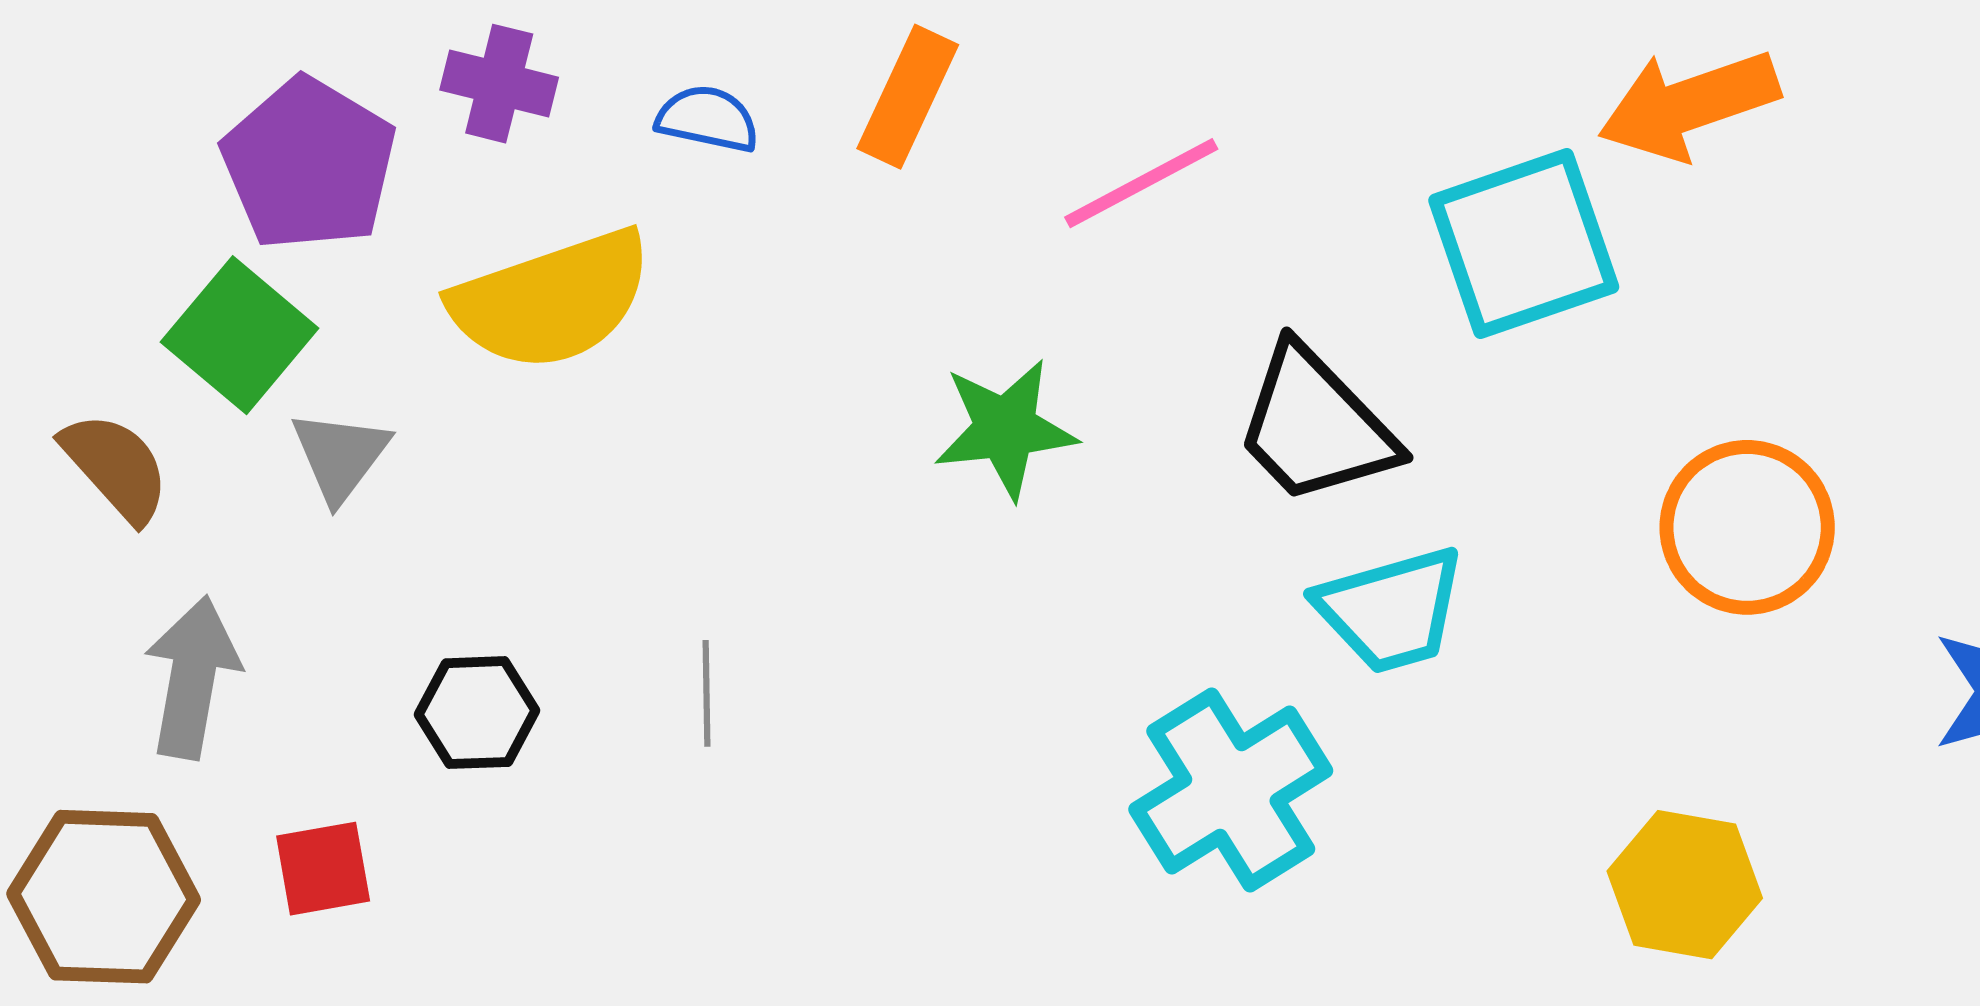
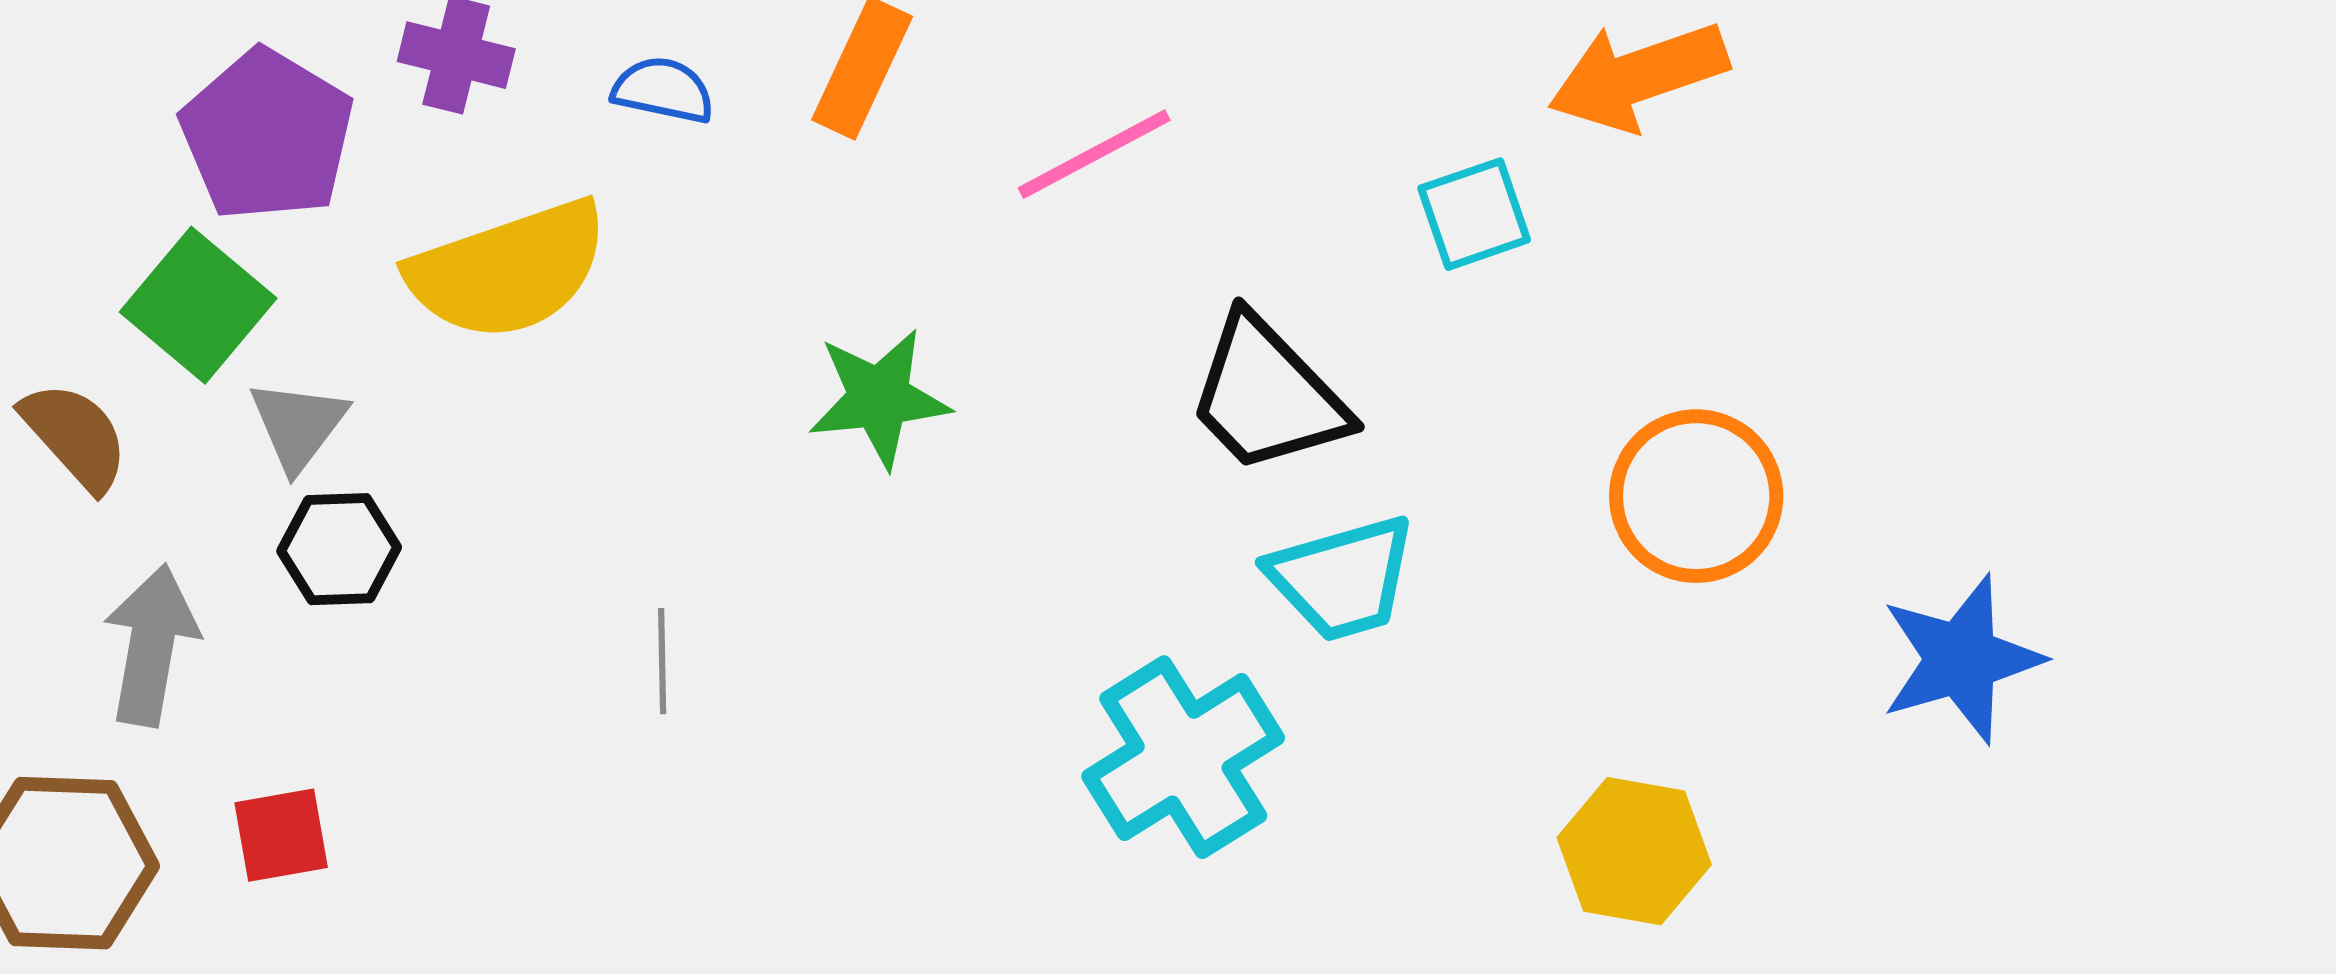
cyan square: (1524, 244) -> (1474, 214), size x0.6
green star: (1005, 429) -> (879, 398), moved
black hexagon: (477, 713) -> (339, 549), moved

